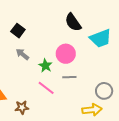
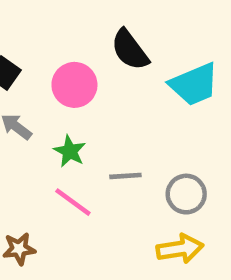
pink circle: (66, 54) -> (74, 85), moved
gray circle: (104, 91) -> (186, 194), moved

